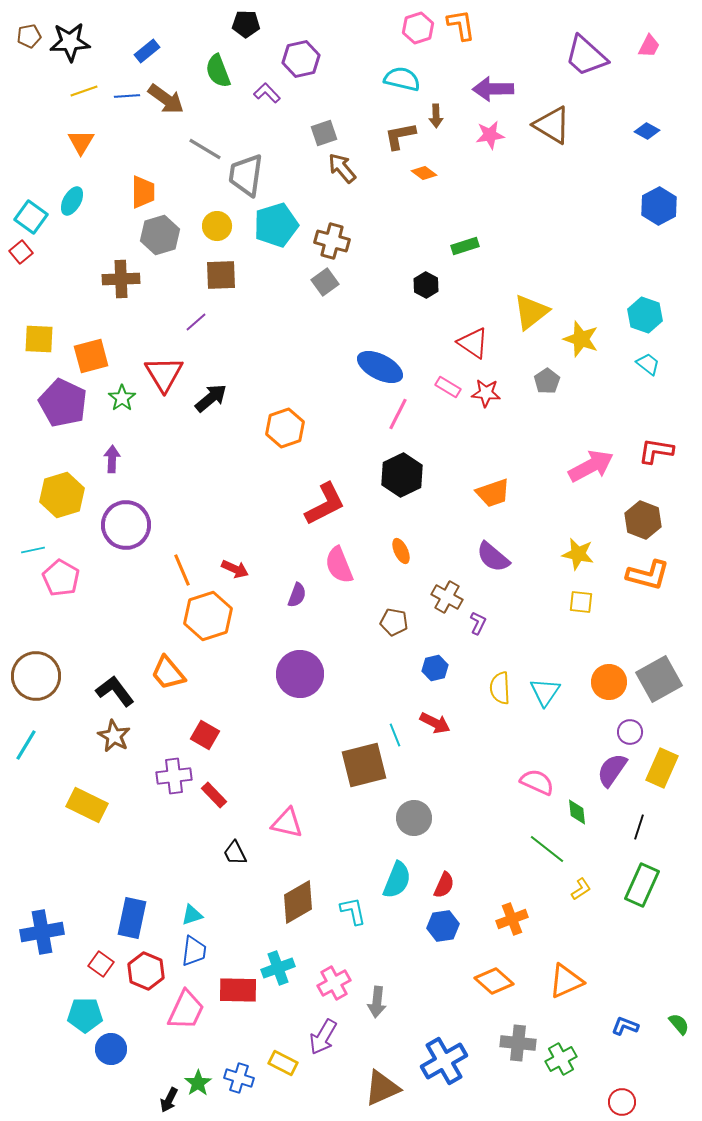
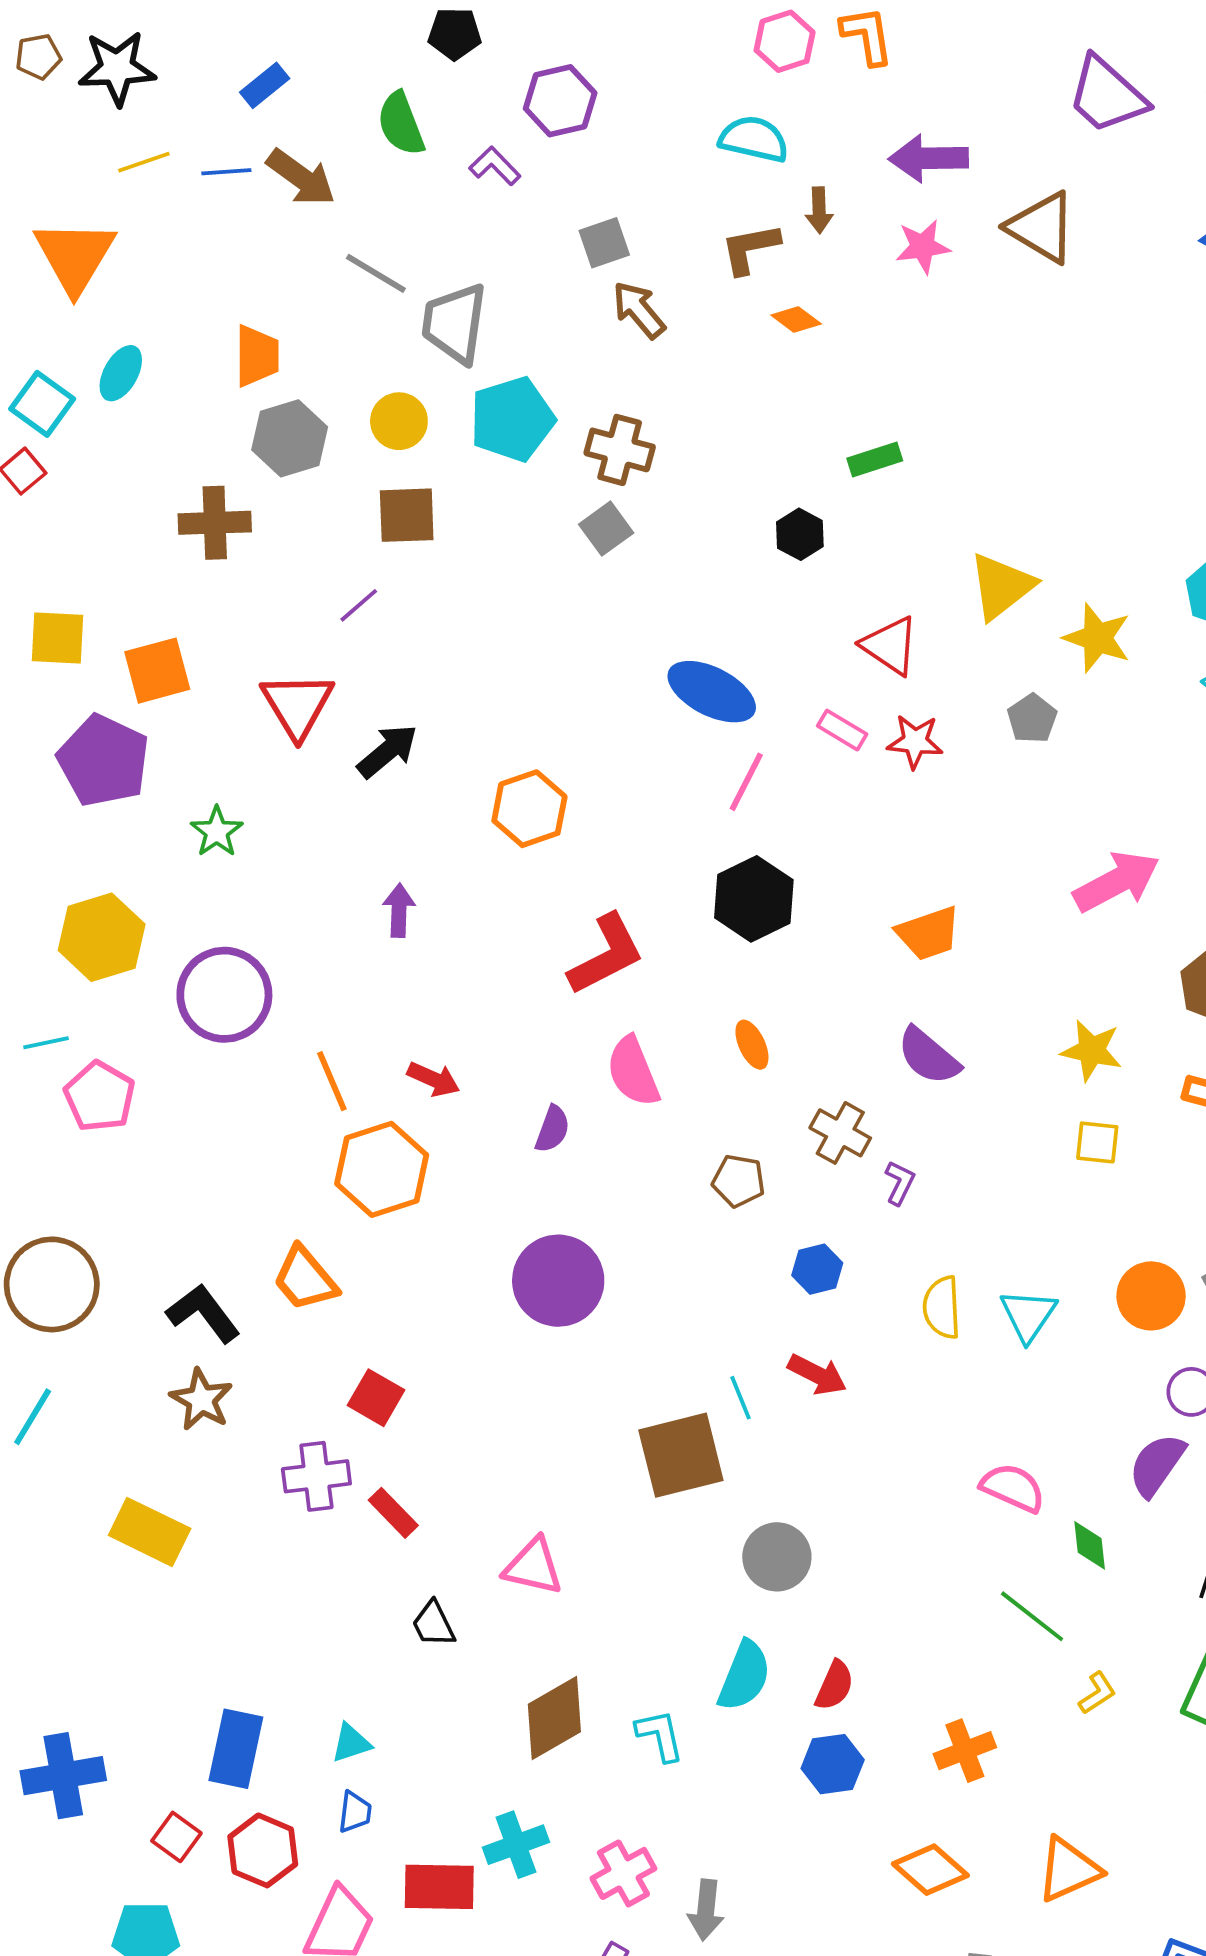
orange triangle: (81, 142) -> (75, 256), moved, size x1.6
green star: (122, 398) -> (217, 832), moved
purple arrow: (112, 459) -> (399, 910), moved
blue trapezoid: (194, 951) -> (355, 1812), size x0.7

